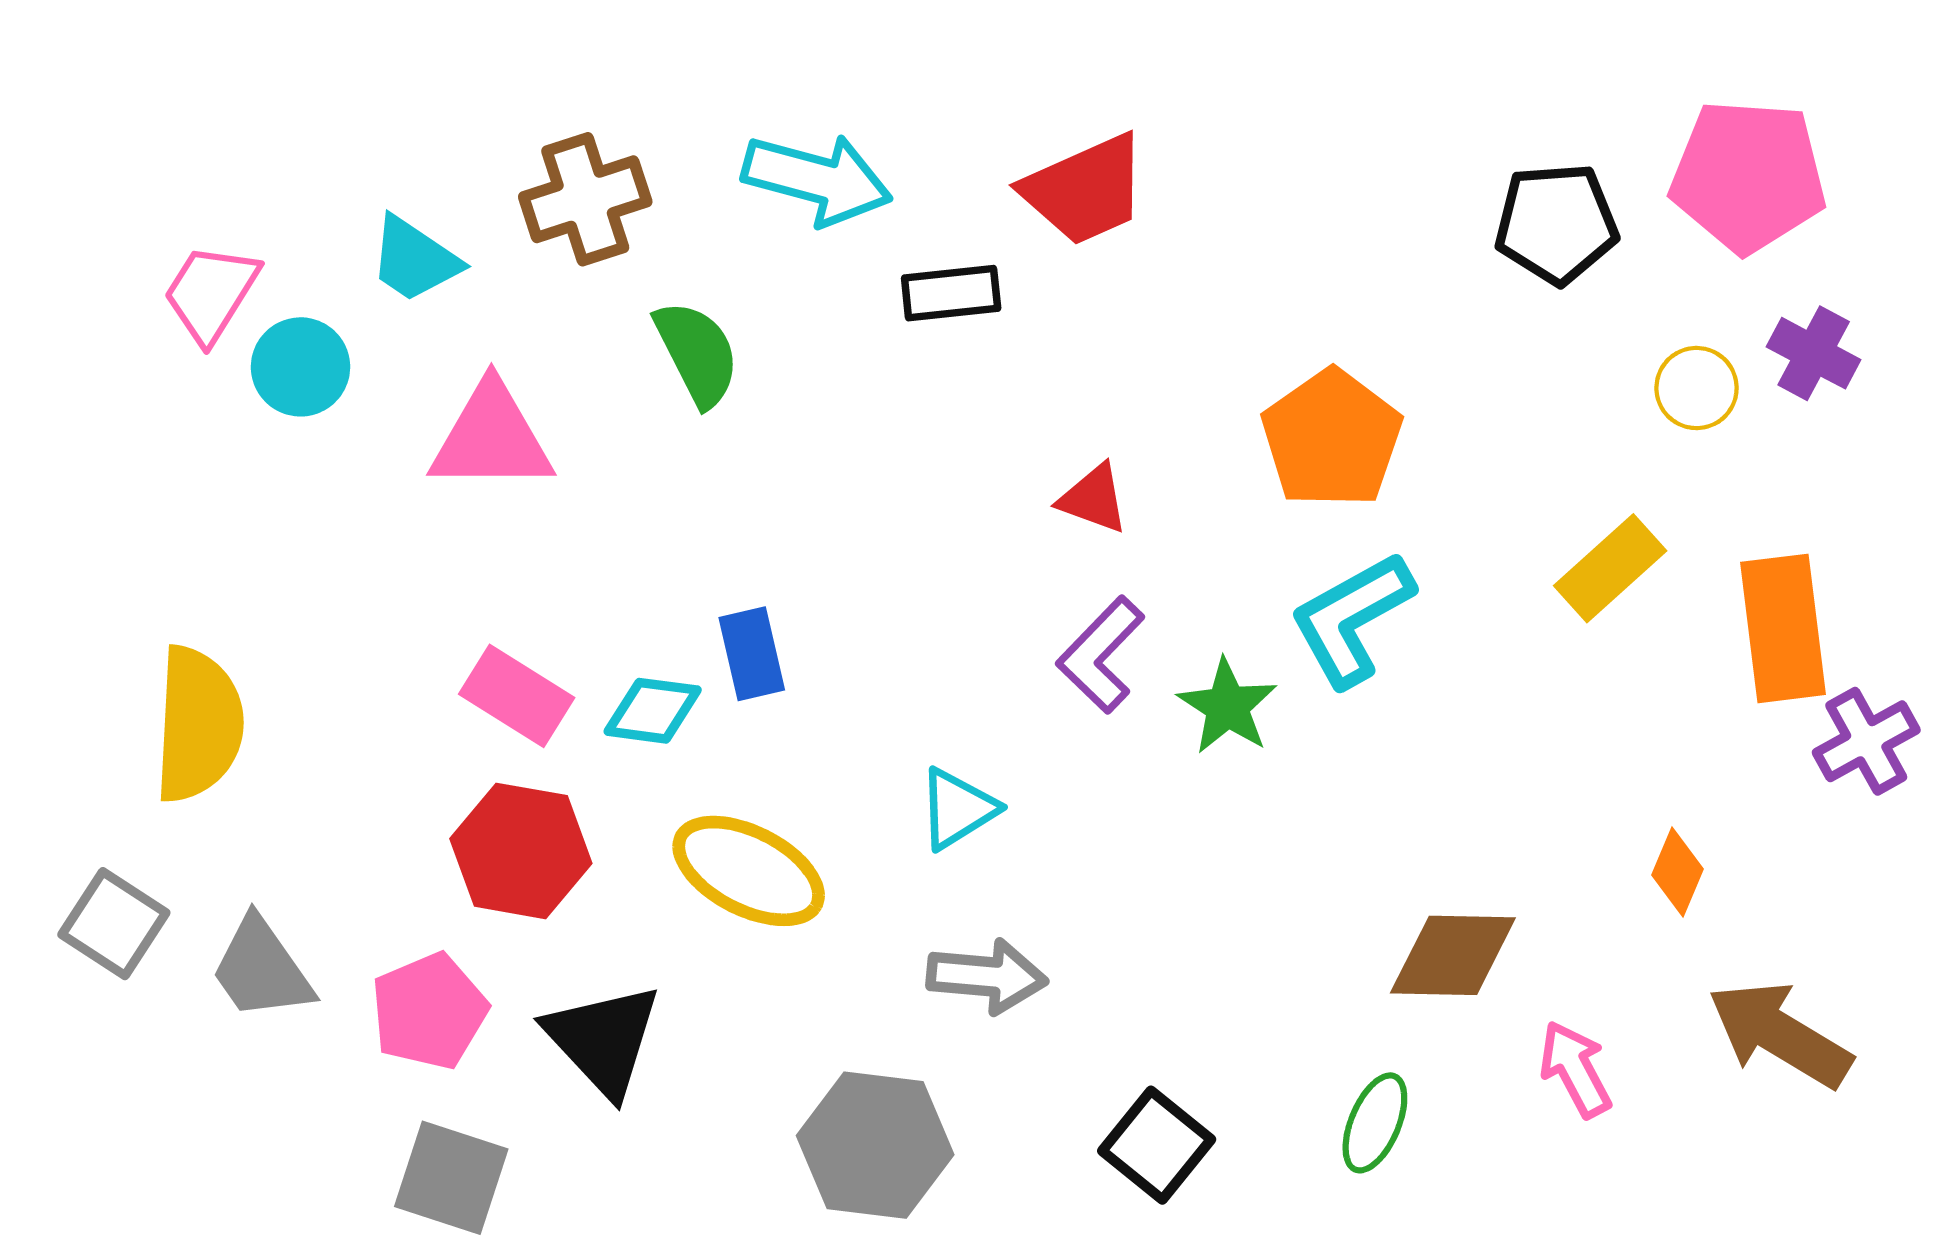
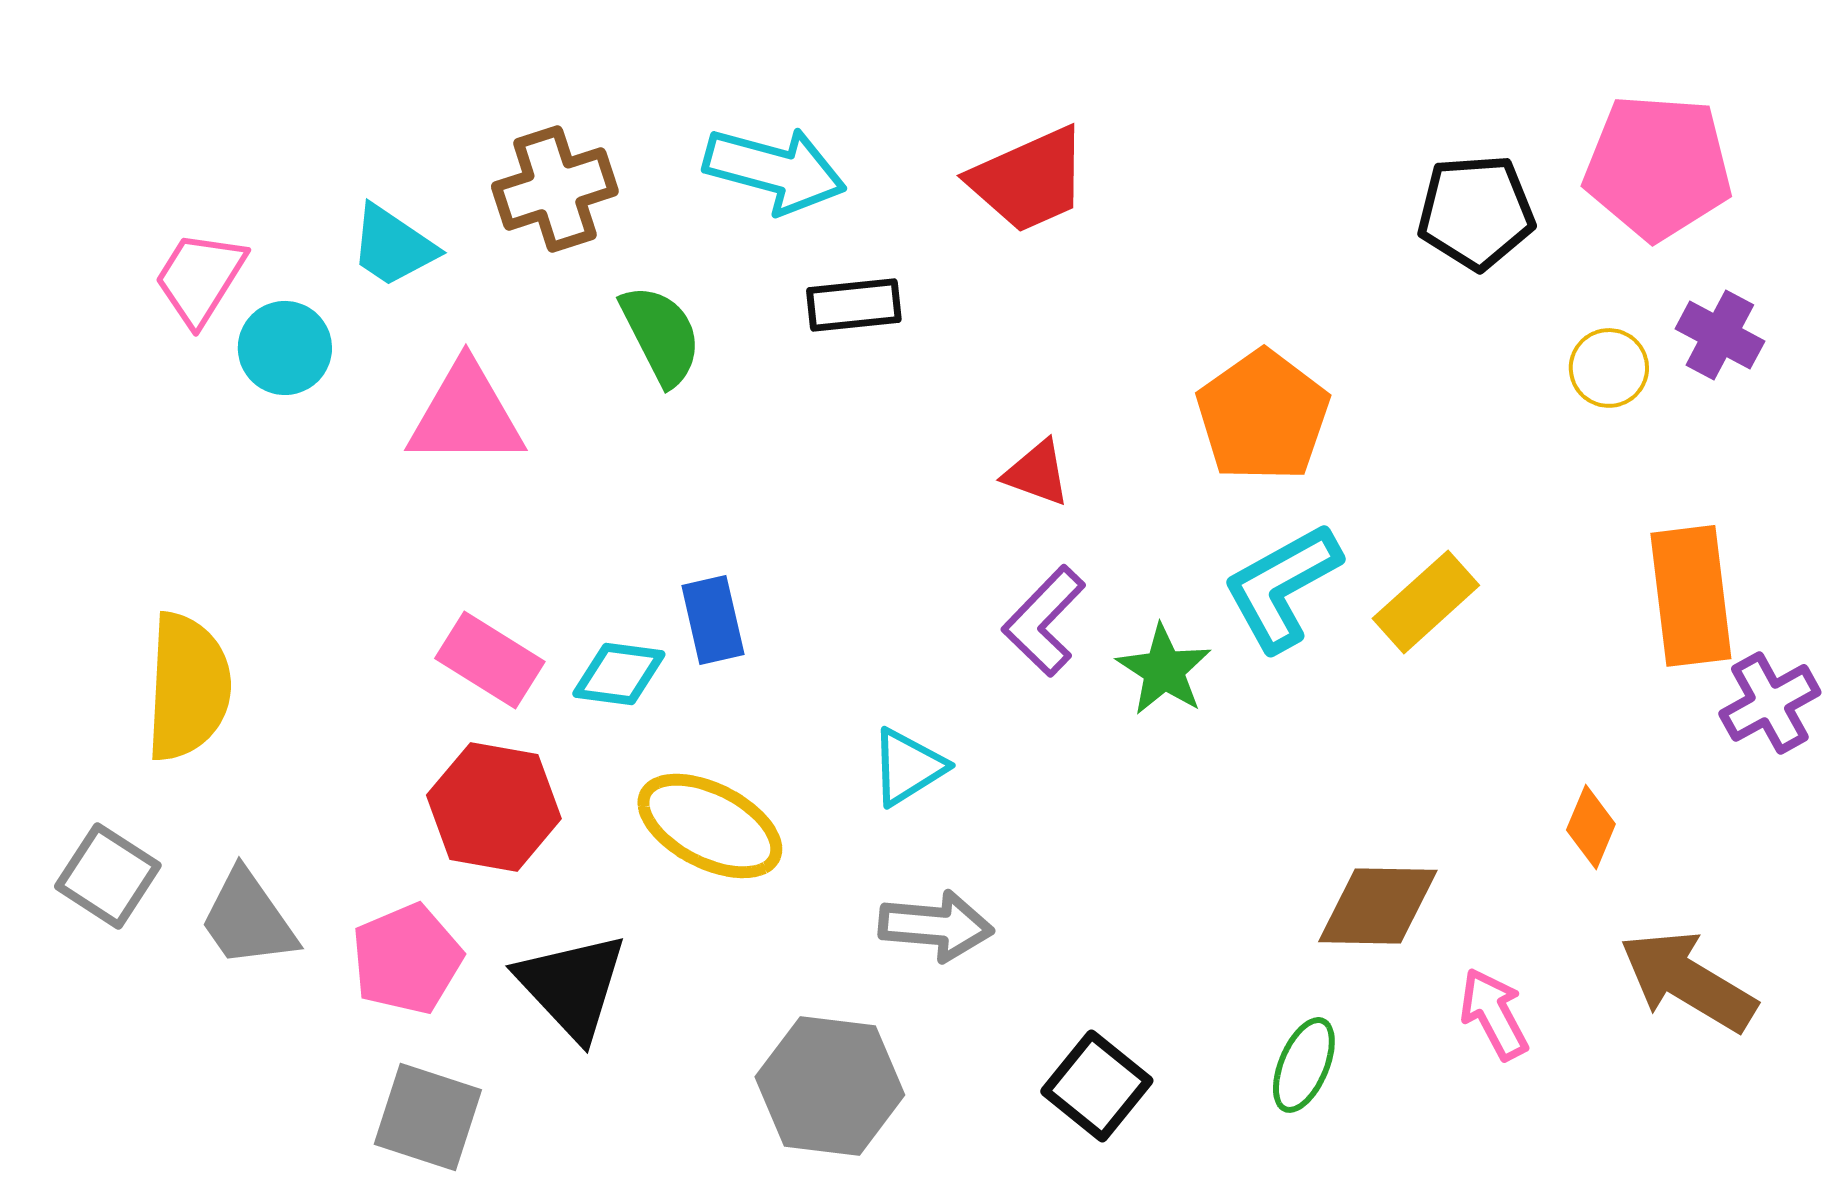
black rectangle: (951, 293) -> (854, 305), moved
yellow rectangle: (1610, 568) -> (1426, 602), moved

